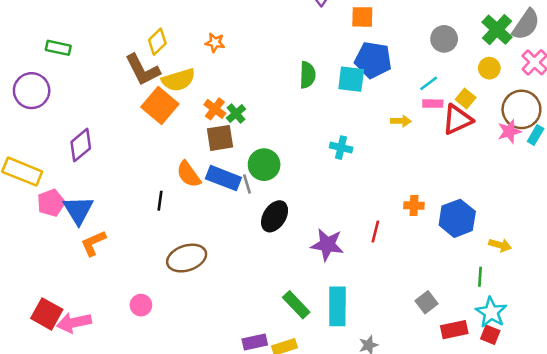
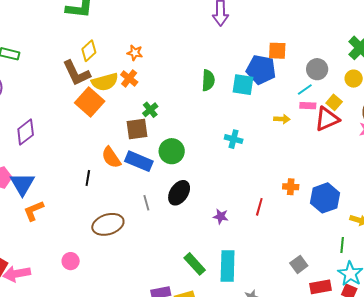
orange square: (362, 17) -> (277, 51), moved
gray circle: (444, 39) -> (317, 69), moved
orange cross: (215, 109) -> (129, 78), moved
gray line: (247, 184) -> (146, 203), moved
purple star: (327, 245) -> (221, 216), size x0.6

